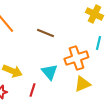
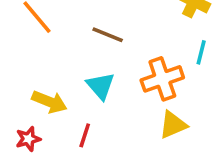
cyan triangle: (49, 72) -> (101, 86), moved

